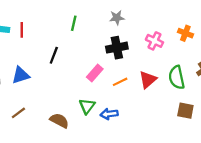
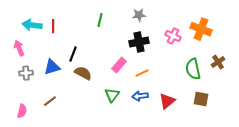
orange cross: (185, 33) -> (201, 29), size x1.5
black line: (54, 55) -> (73, 54), moved
red triangle: (148, 80) -> (167, 101), moved
blue arrow: (109, 114) -> (140, 96), moved
brown semicircle: (59, 121) -> (83, 73), moved

